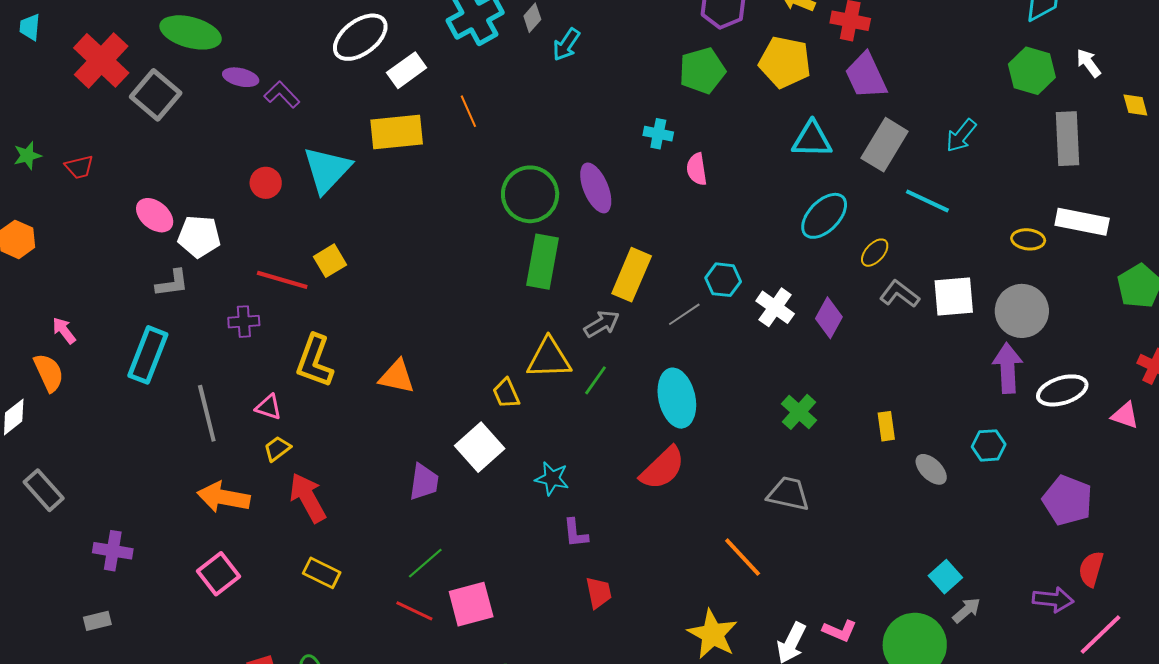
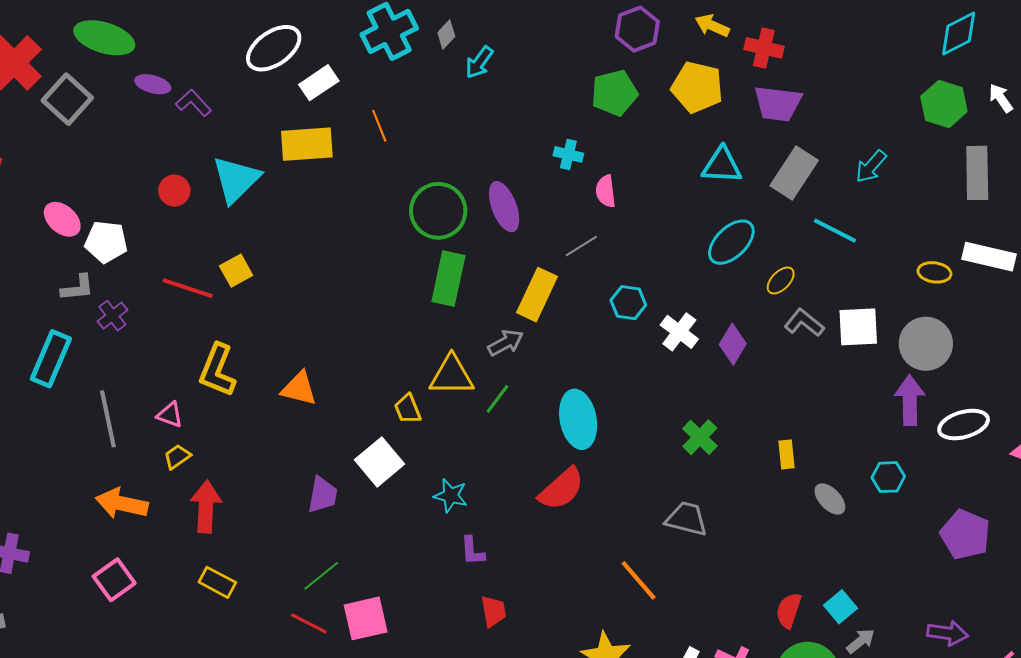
purple trapezoid: (866, 76) -> (778, 103), turned -60
gray line: (684, 314) -> (581, 246), moved
purple cross: (244, 322) -> (112, 316), moved, turned -36
red arrow: (308, 498) -> (206, 507), turned 30
red semicircle: (1091, 569) -> (789, 610), moved

